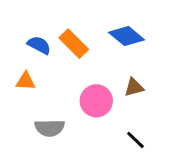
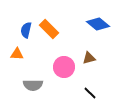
blue diamond: (126, 36) -> (98, 24), moved
blue semicircle: (39, 45) -> (26, 30), turned -105

